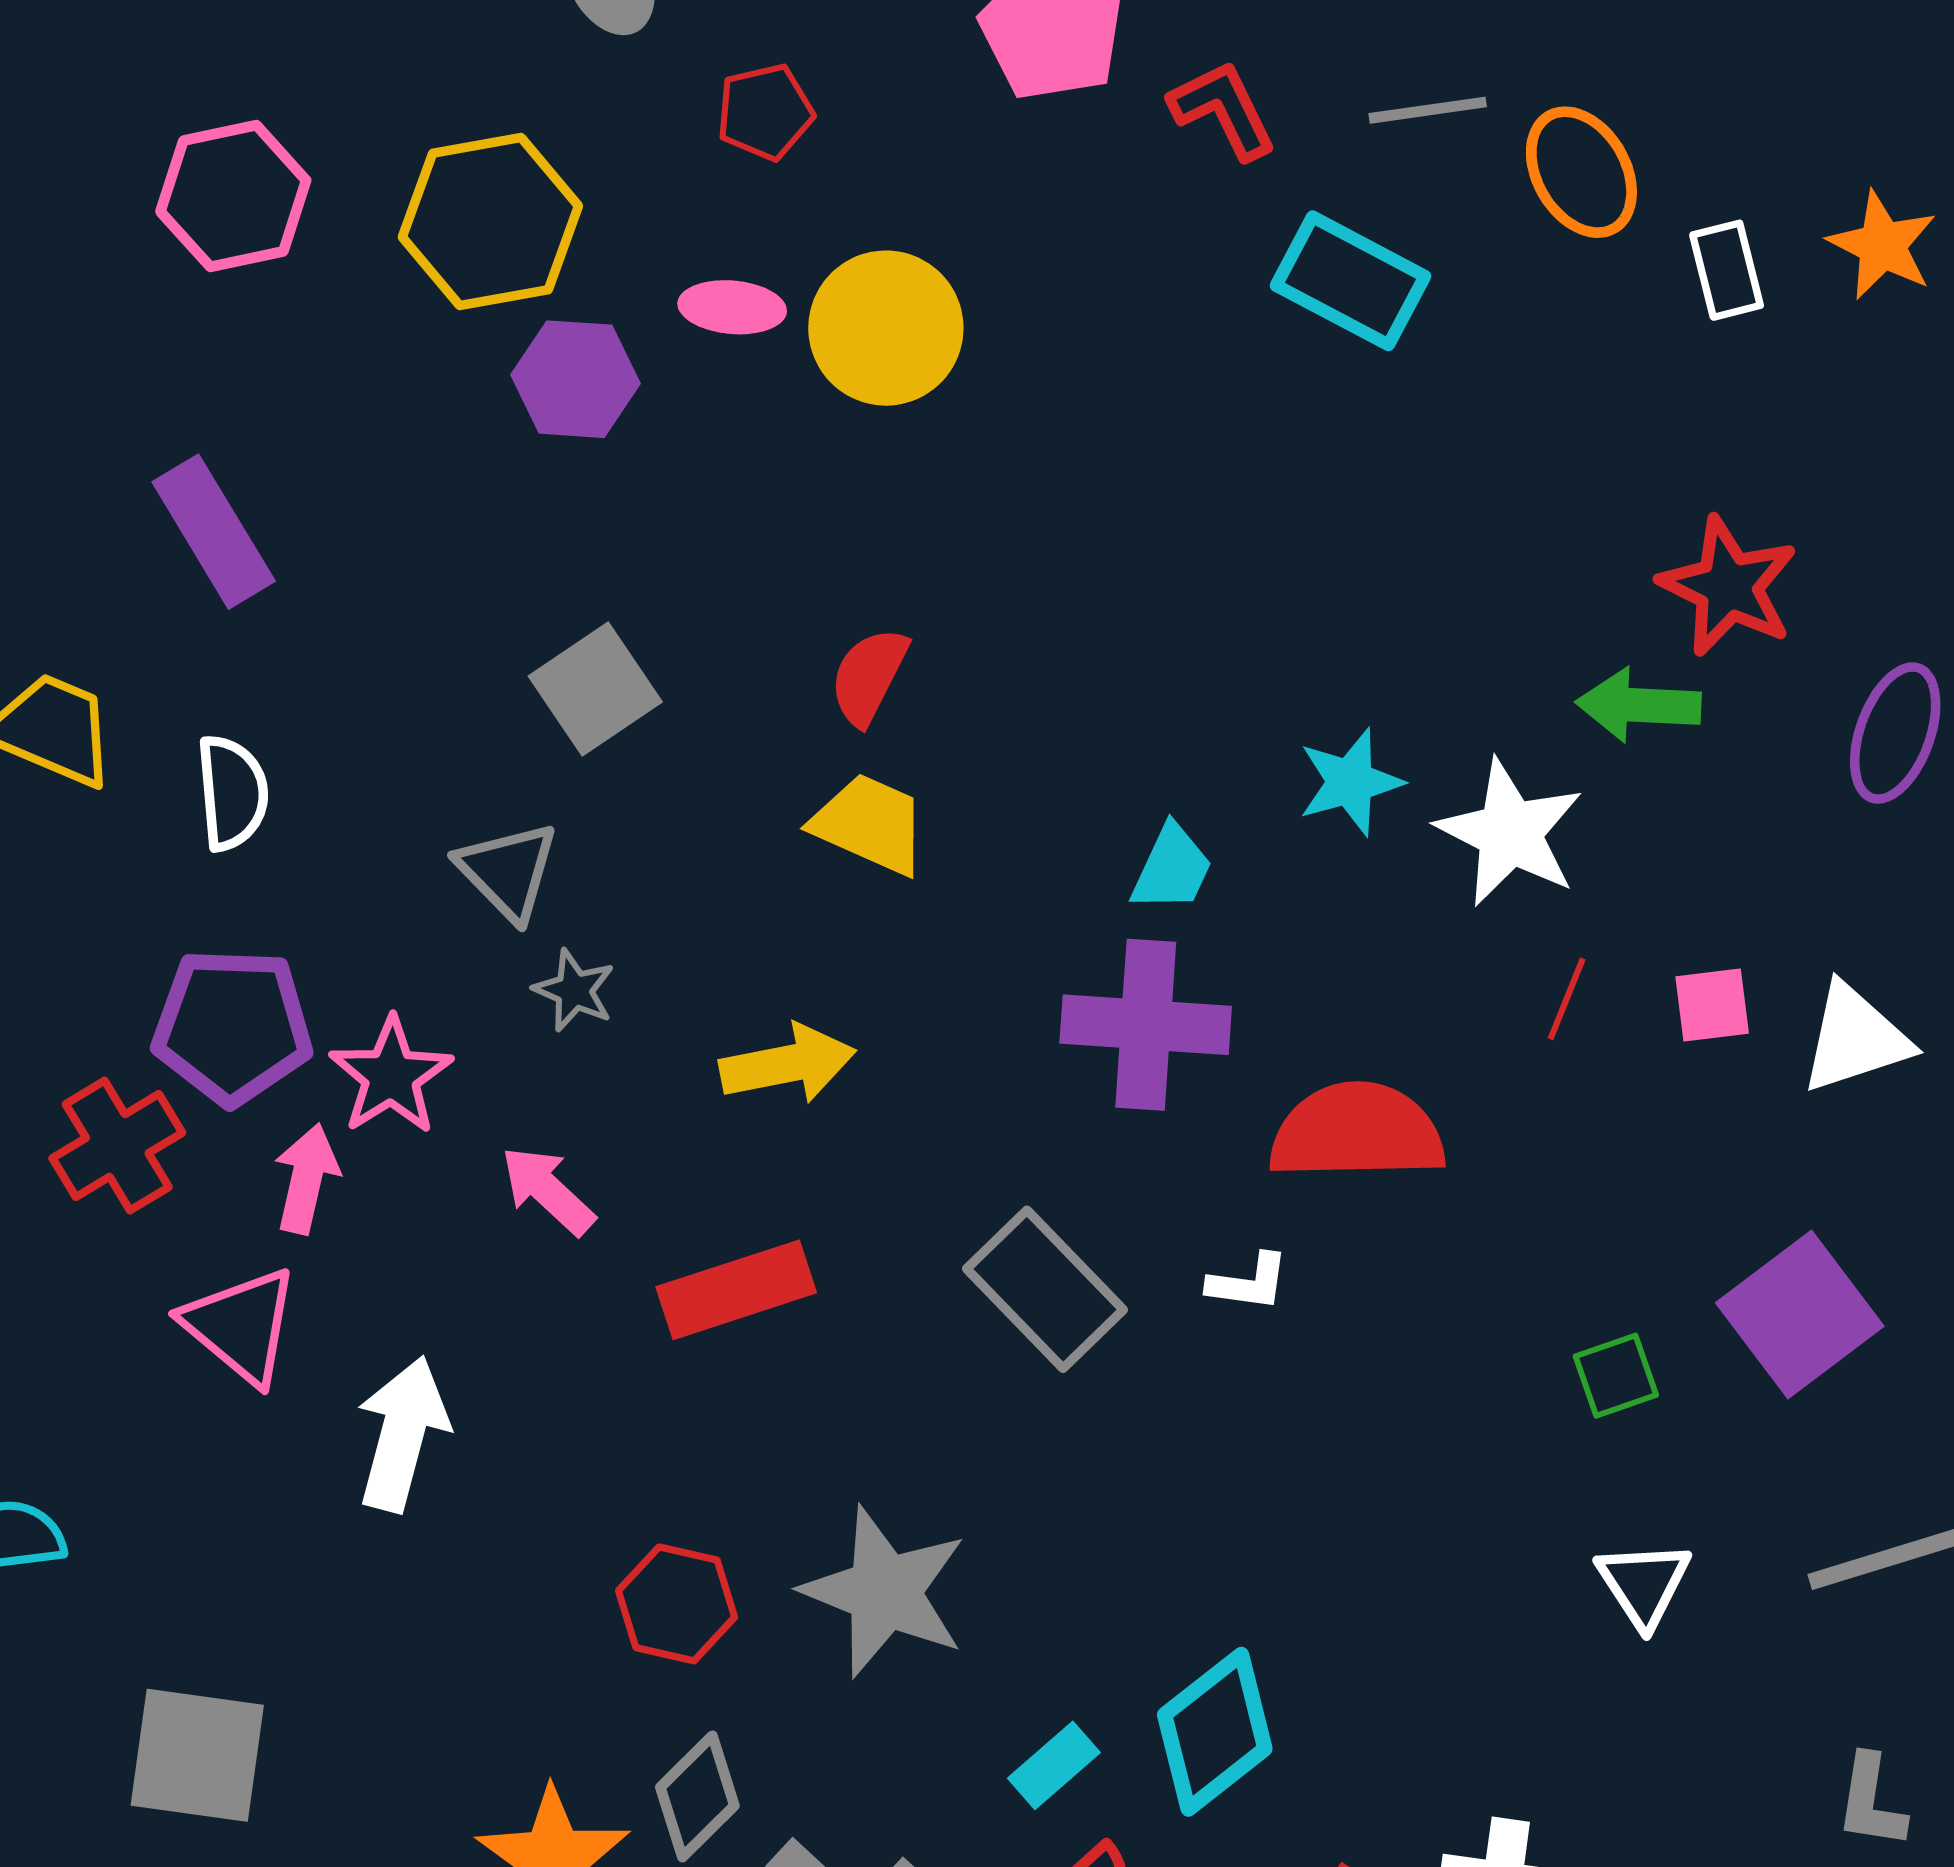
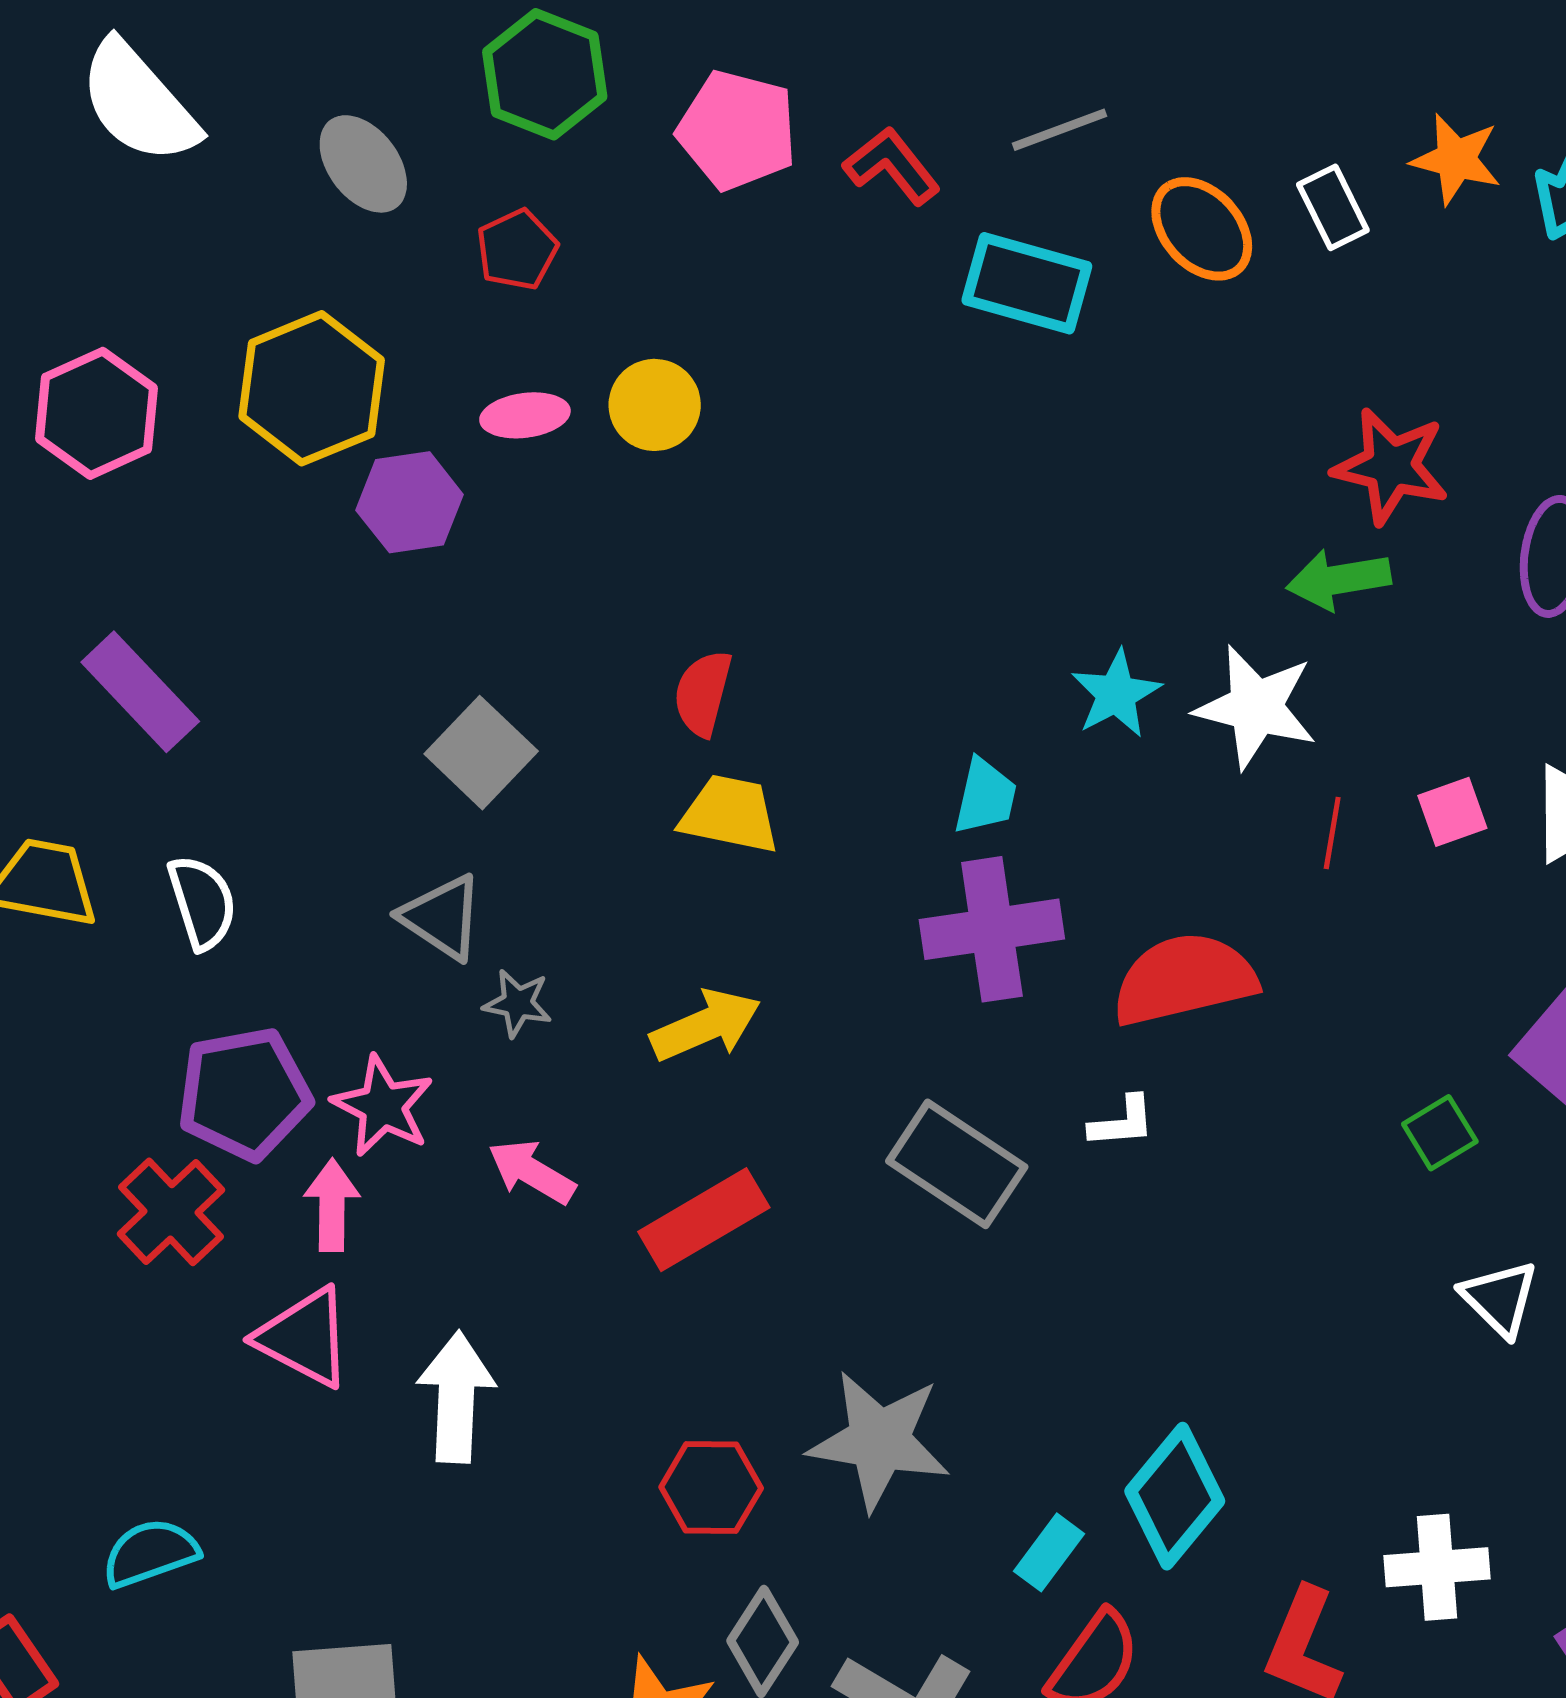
orange ellipse: (1581, 172) -> (1202, 229), moved
yellow circle: (886, 328) -> (655, 405), size x0.7

